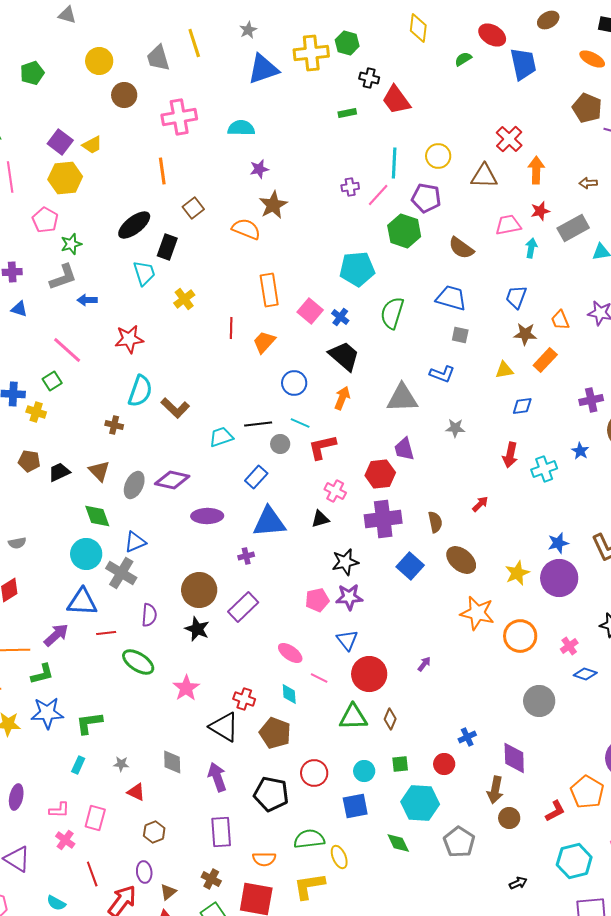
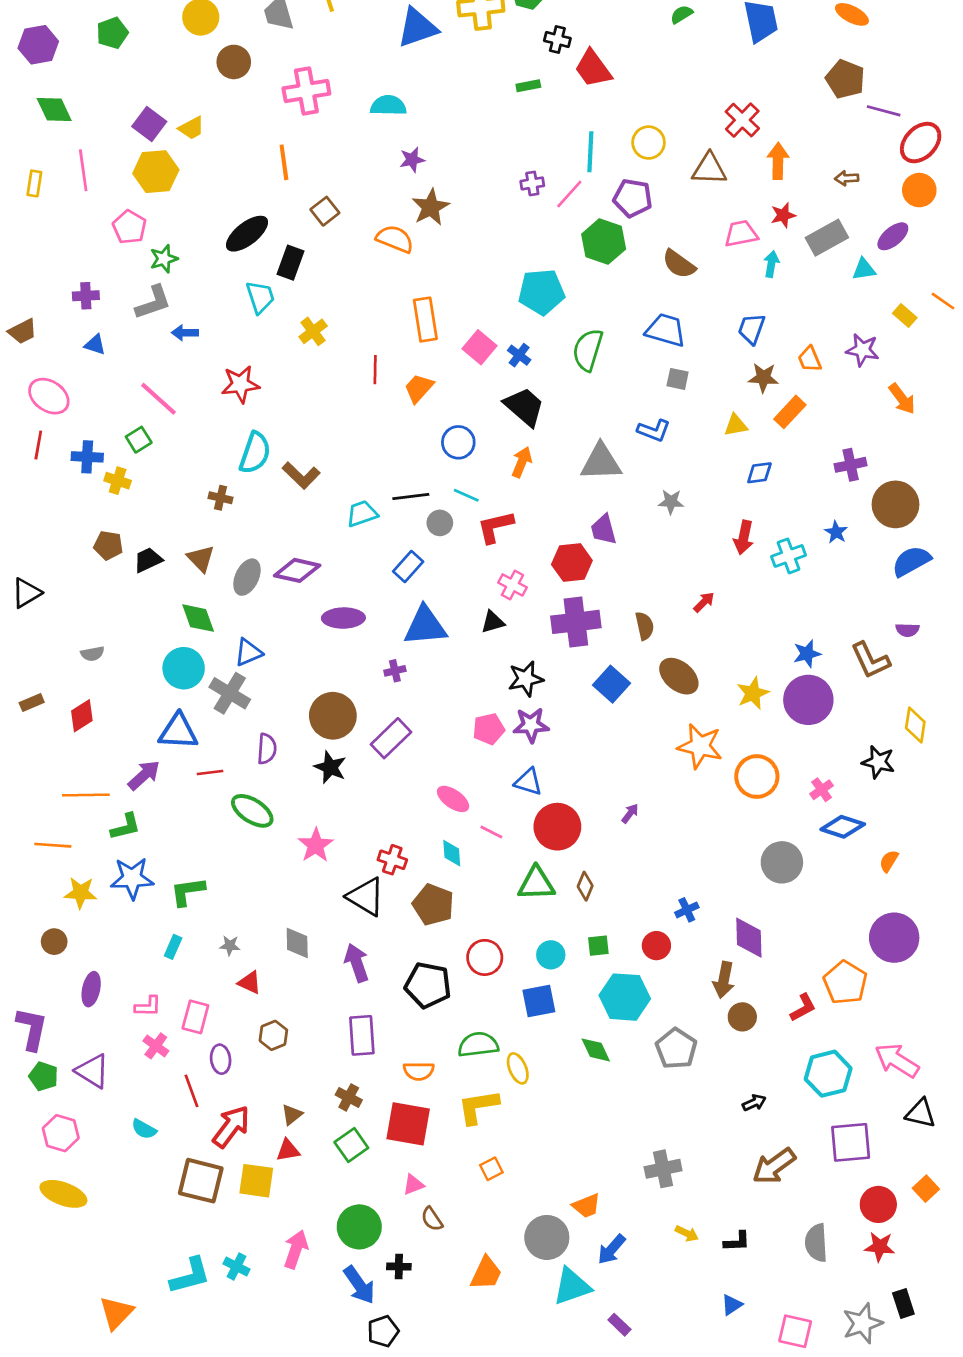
blue triangle: (347, 640) -> (528, 782), turned -35
blue diamond: (585, 674) -> (843, 827), size x1.4
purple ellipse: (144, 872) -> (221, 1059), moved

